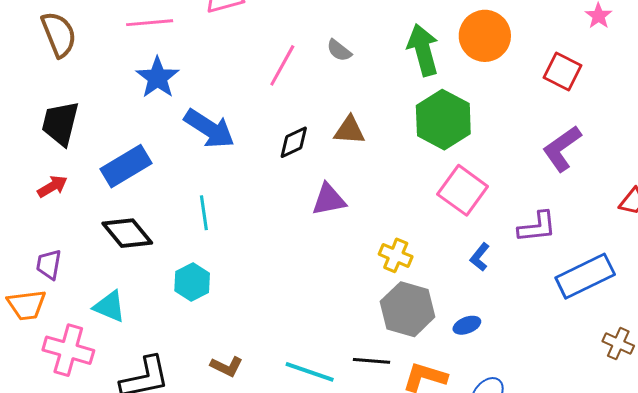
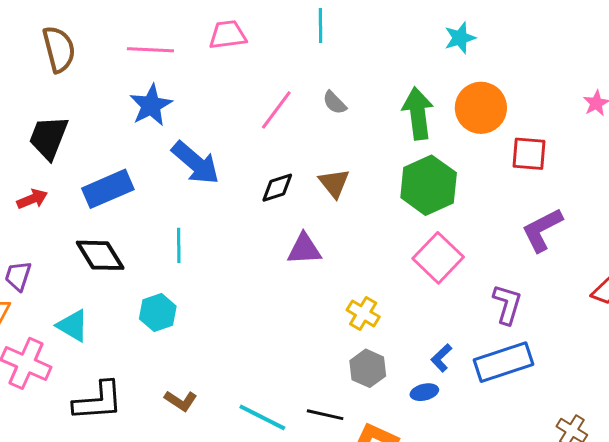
red square: (562, 72) -> (529, 154), moved, turned -30
brown triangle: (349, 130) -> (334, 183), turned 40
purple L-shape: (537, 227) -> (507, 304), turned -75
blue L-shape: (480, 257) -> (441, 358), moved
blue rectangle: (585, 276) -> (503, 362), moved
gray hexagon: (408, 309) -> (368, 368), size x0.7

